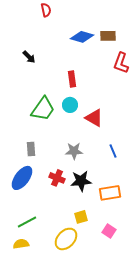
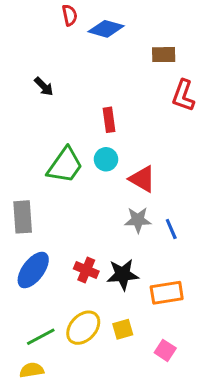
blue diamond: (82, 37) -> (106, 29), moved
gray rectangle: (31, 149) -> (23, 217), moved, size x1.5
gray star: (74, 151) -> (138, 220), moved
yellow ellipse: (66, 239) -> (83, 328), moved

